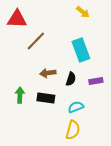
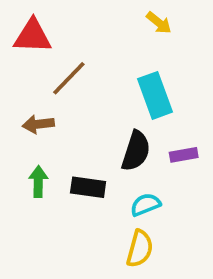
brown arrow: (48, 73) -> (38, 124), moved
black semicircle: (71, 79) -> (136, 151), size x1.5

